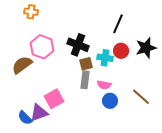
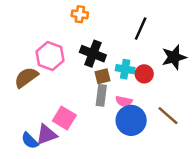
orange cross: (31, 12) -> (80, 14), moved
red circle: (121, 51) -> (144, 74), moved
pink square: (54, 99) -> (64, 118), turned -30
blue circle: (110, 101) -> (131, 120), size x1.6

